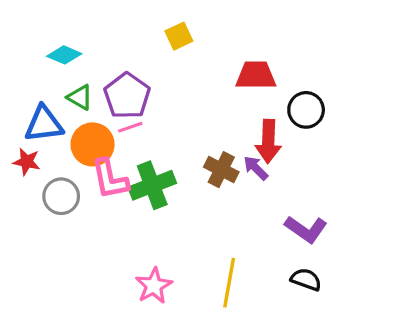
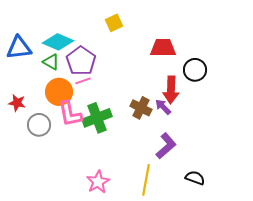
cyan diamond: (64, 55) -> (58, 42), moved, size x1.4
blue triangle: (44, 124) -> (19, 48), moved
purple L-shape: (306, 229) -> (166, 146), moved, turned -76

